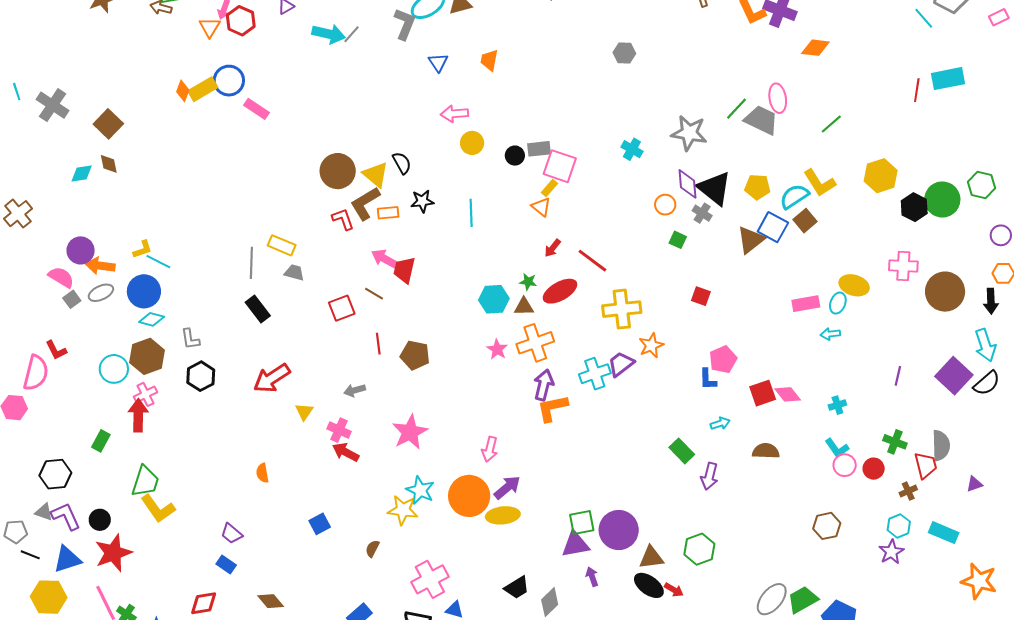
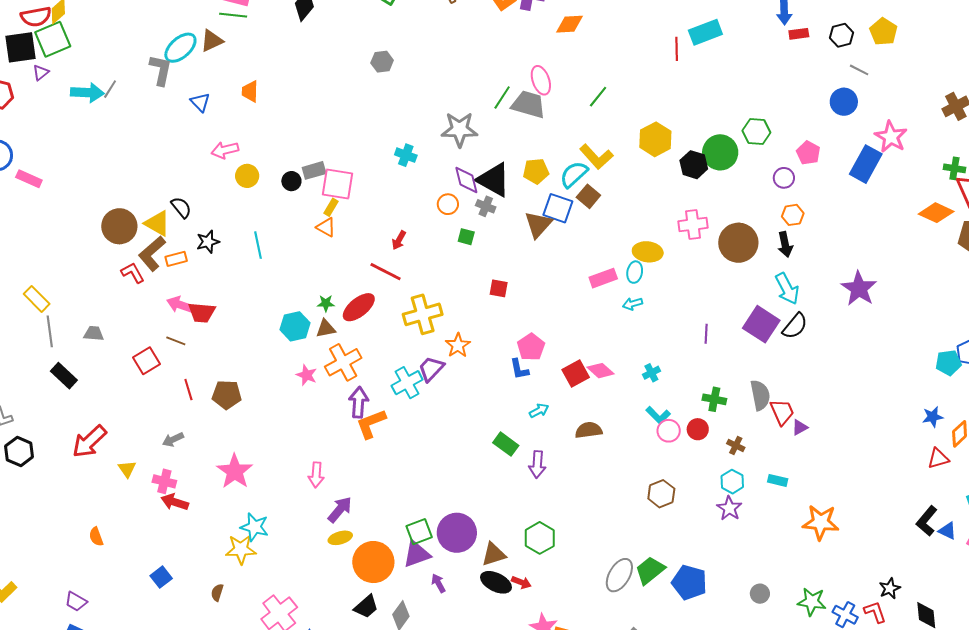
yellow rectangle: (282, 245) -> (37, 299), moved, turned 32
red arrow: (553, 248) -> (399, 240), moved
red trapezoid: (404, 270) -> (202, 313), turned -88
red trapezoid: (926, 465) -> (782, 412), moved
brown cross: (908, 491) -> (736, 446), turned -30
orange circle: (469, 496) -> (373, 562), moved
yellow ellipse: (503, 515) -> (340, 538), size x0.7
cyan rectangle: (944, 533) -> (778, 480), size x0.7

